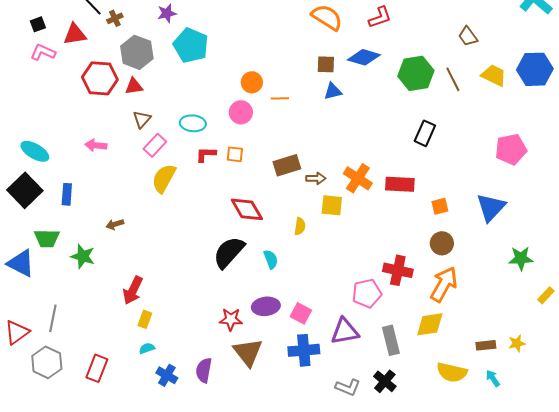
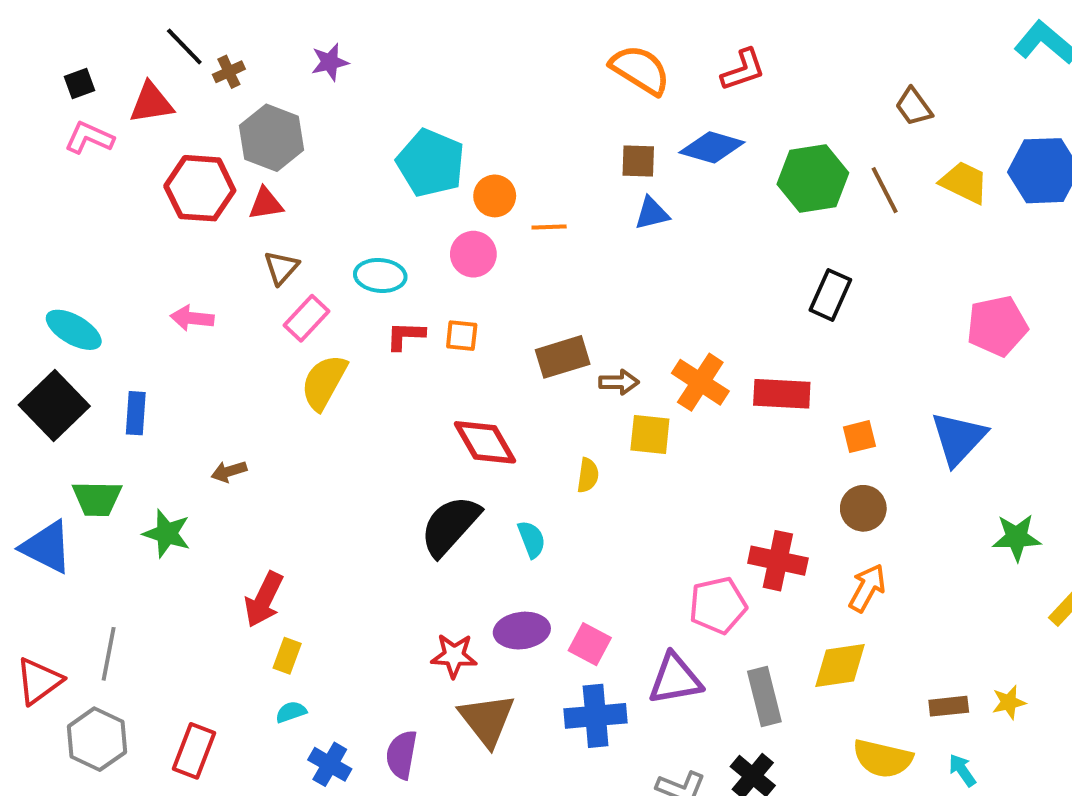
cyan pentagon: (191, 45) -> (431, 163), moved
orange arrow: (444, 284) -> (867, 588), size x0.7

